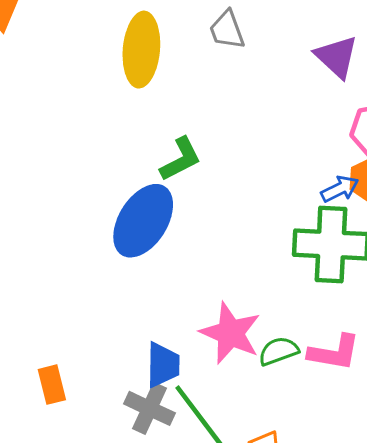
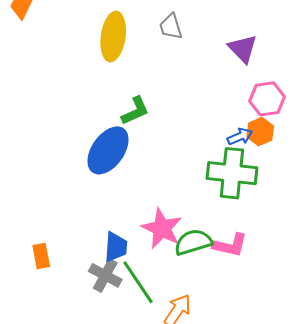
green semicircle: (279, 351) -> (193, 242), size x1.4

